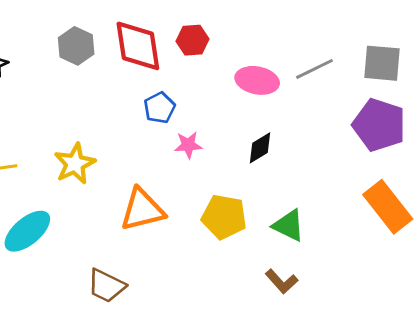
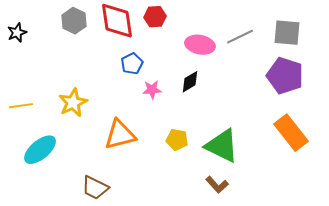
black diamond: (260, 148) -> (190, 82), moved
yellow pentagon: (224, 217) -> (177, 140), size x0.7
green triangle: (289, 225) -> (222, 146), size x1.5

